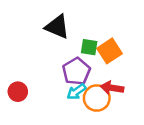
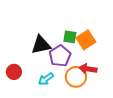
black triangle: (57, 27) -> (41, 45), moved, turned -35
cyan arrow: (76, 92) -> (46, 79), moved

